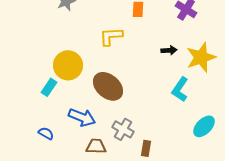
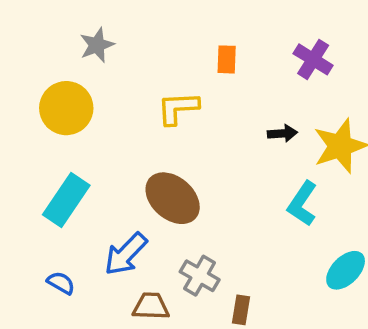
yellow circle: (68, 65) -> (66, 108), moved
cyan rectangle: (49, 87) -> (66, 200), size x1.6
blue arrow: (82, 117) -> (126, 254), turned 112

